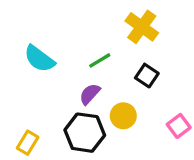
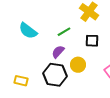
black square: (147, 76) -> (92, 41), turned -32
yellow rectangle: (28, 143) -> (21, 81), turned 72

